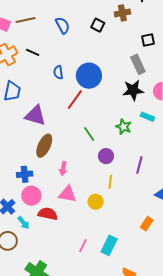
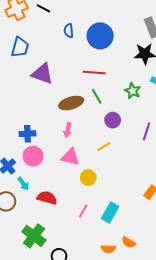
red line: (75, 100) -> (94, 73), moved, turned 55
brown ellipse: (44, 146) -> (71, 103), moved, turned 45
yellow line: (110, 182) -> (104, 147), moved, turned 48
yellow circle: (96, 202) -> (88, 178), moved
red semicircle: (48, 214) -> (47, 198), moved

